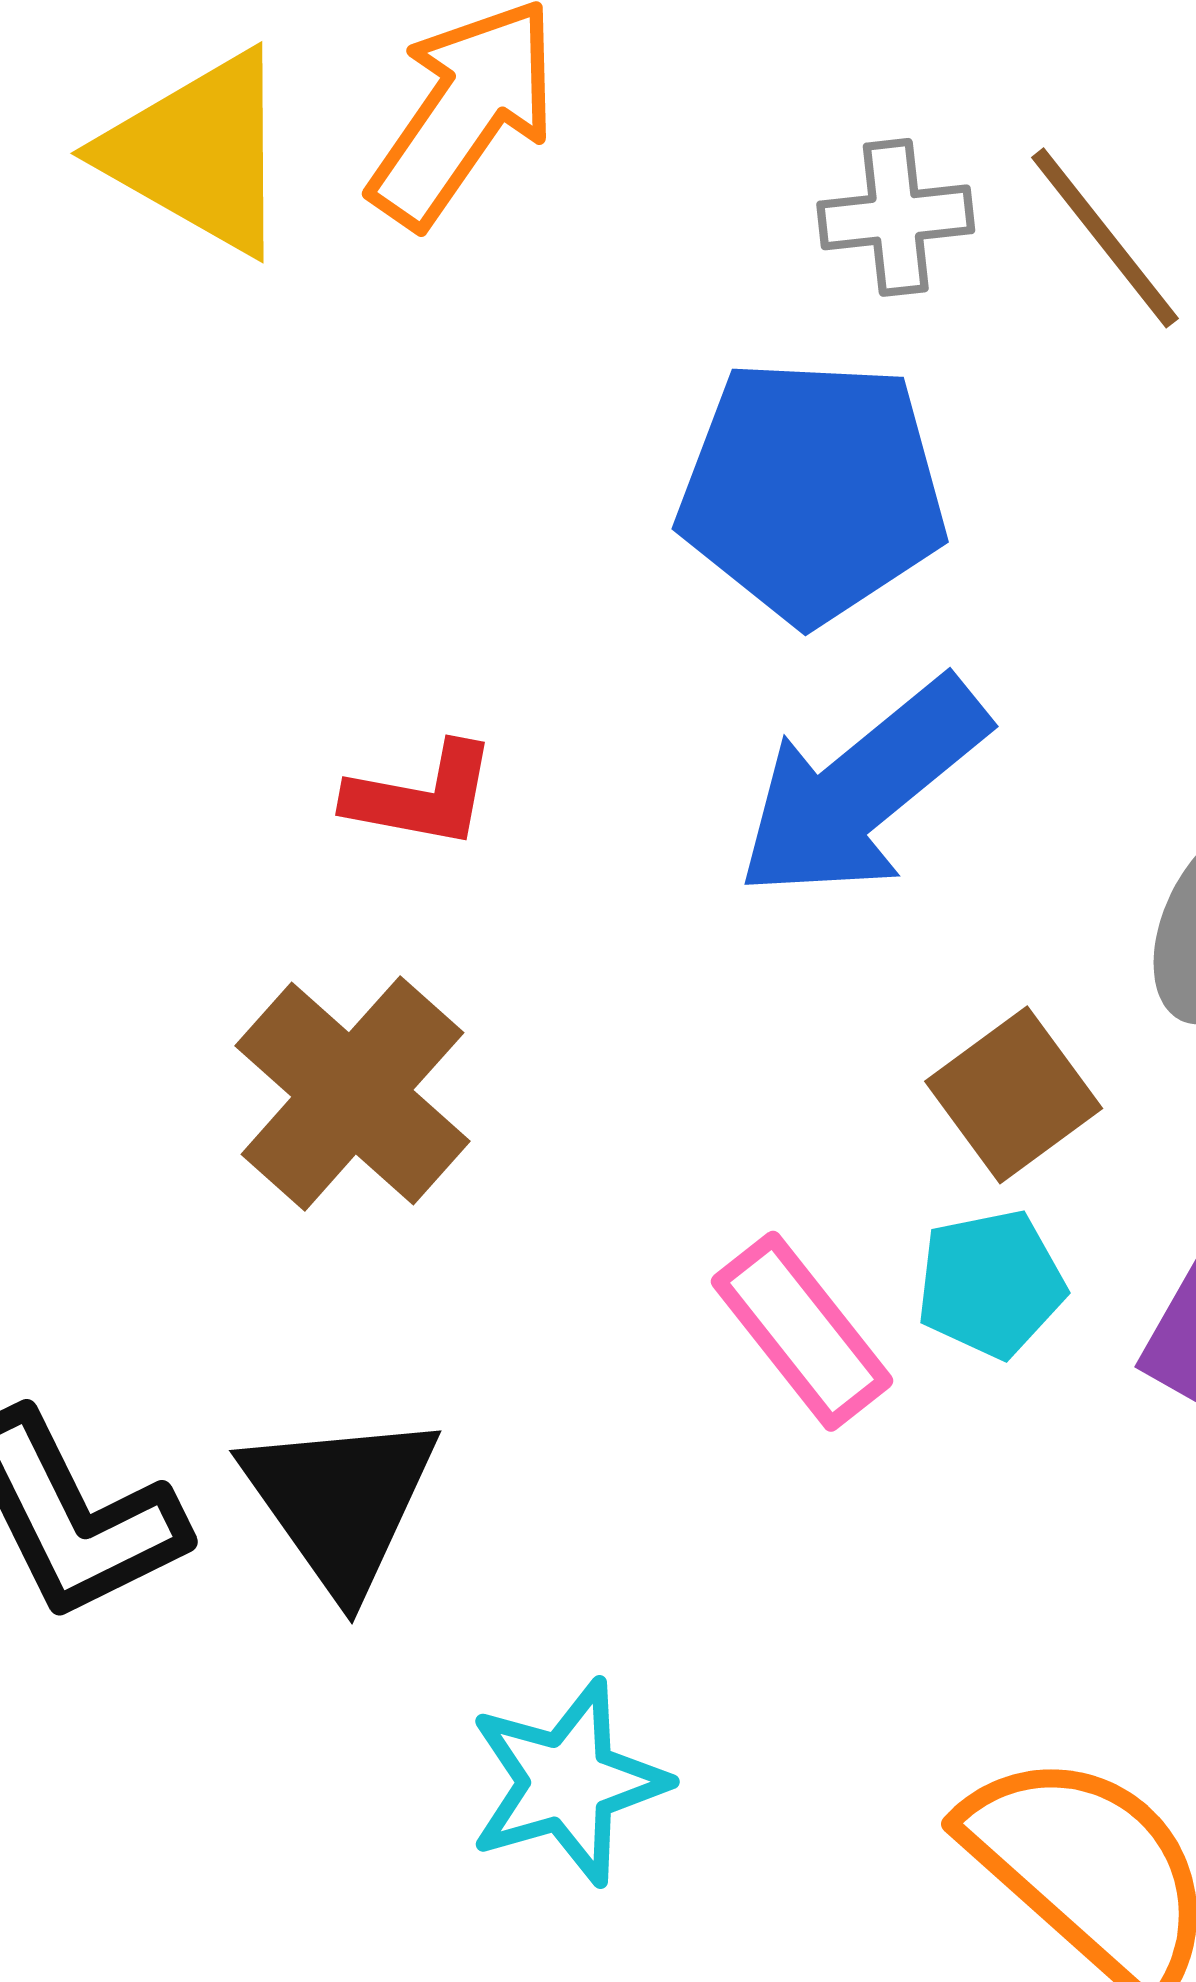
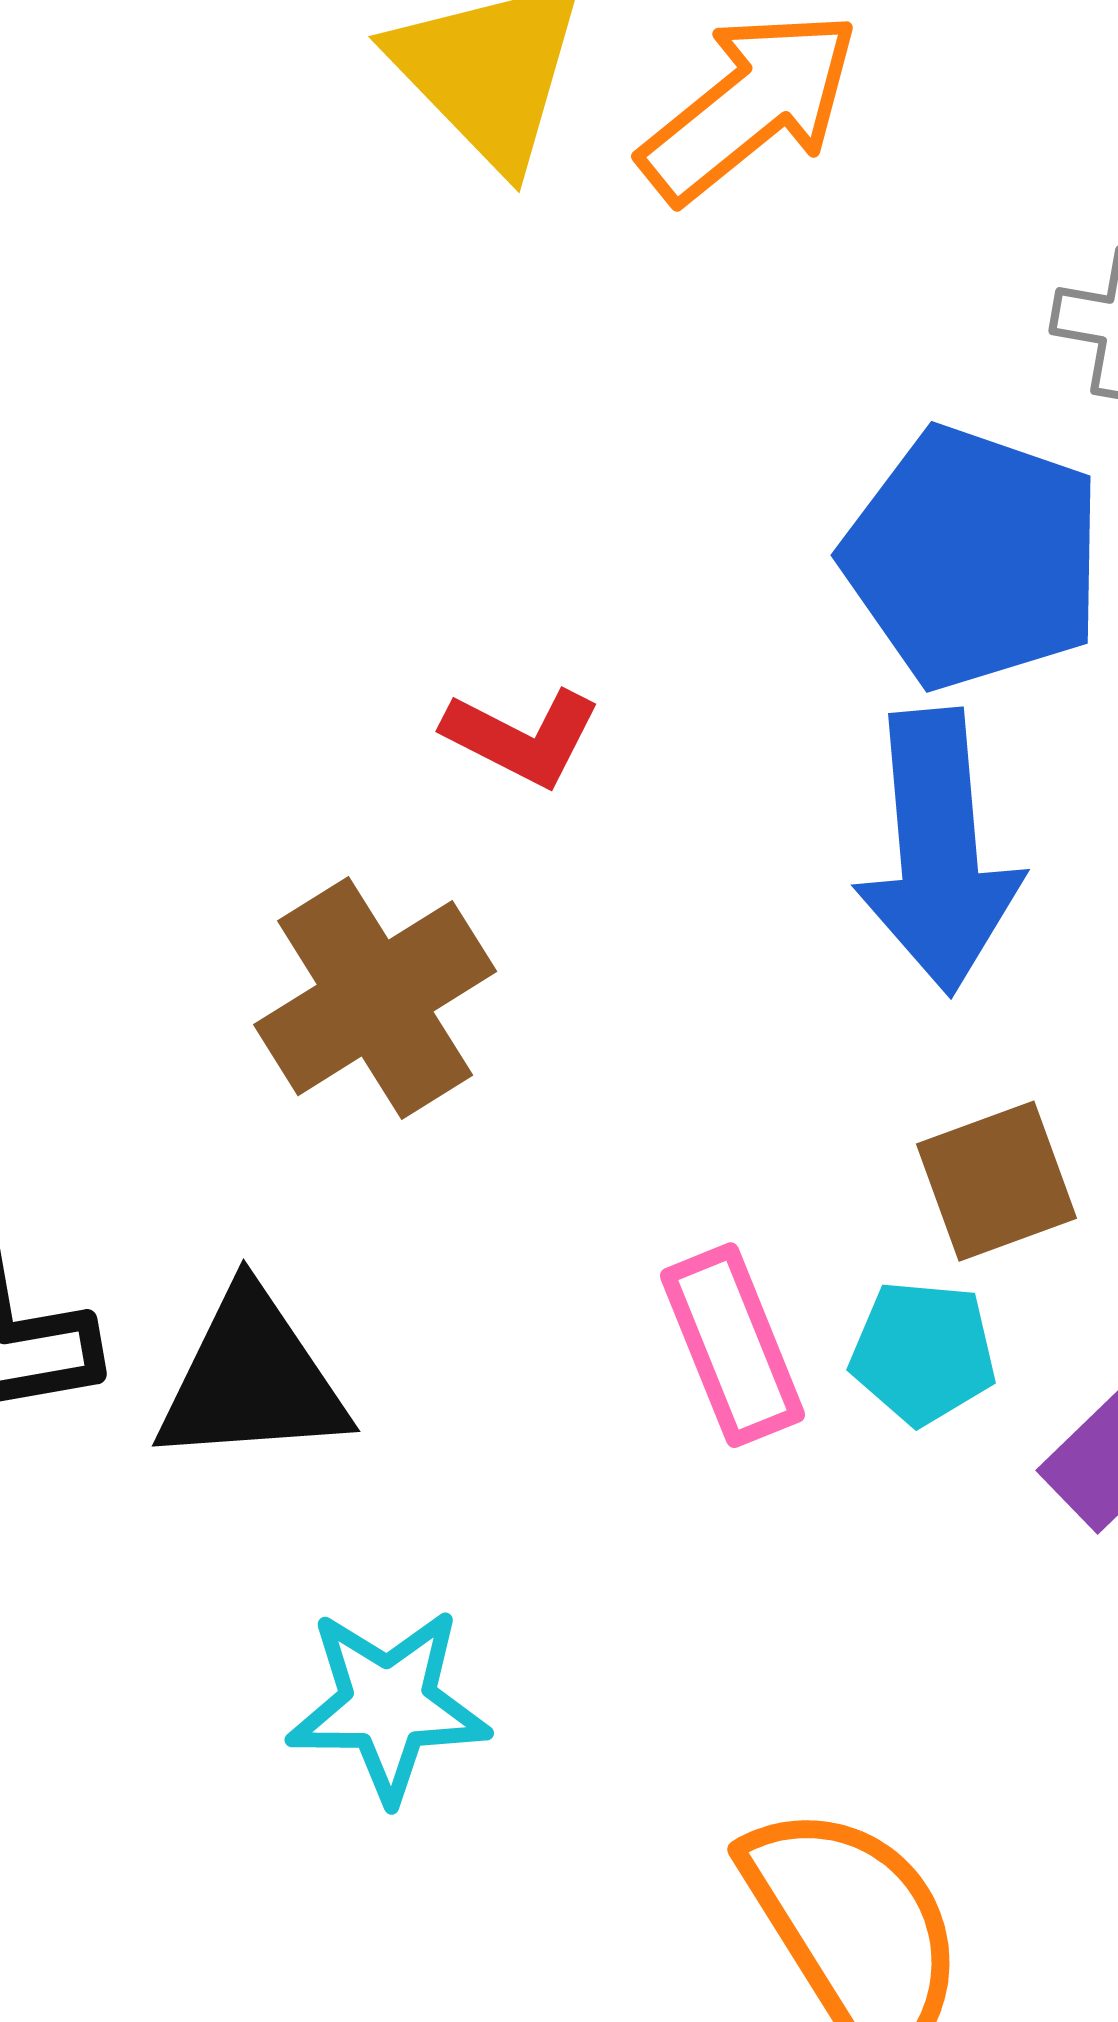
blue arrow: (862, 789) -> (938, 852), turned -72
black triangle: (341, 1502) -> (252, 1379), turned 45

